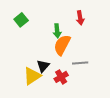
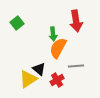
red arrow: (80, 18) -> (76, 21), size x1.5
black triangle: (43, 66) -> (39, 69), turned -32

